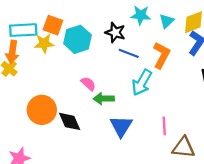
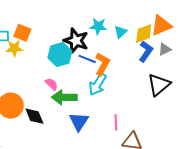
black star: (115, 32) -> (76, 41), size x1.4
cyan hexagon: (77, 39) -> (60, 55), moved
orange L-shape: (161, 55) -> (102, 64), moved
green arrow: (104, 99) -> (64, 97), size x1.4

